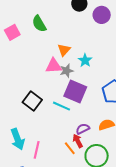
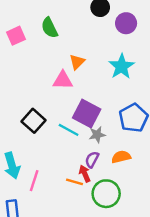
cyan star: (85, 60) -> (121, 66), moved, size x1.5
gray star: (67, 71) -> (97, 135), moved
purple semicircle: (83, 129) -> (92, 159), turned -40
orange line: (70, 148) -> (75, 182), turned -40

